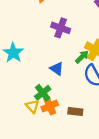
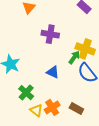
green cross: (43, 93) -> (26, 93), moved
brown rectangle: (75, 111) -> (76, 108), turned 32

